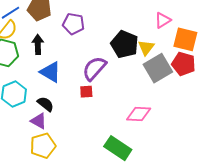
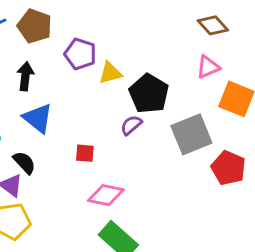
yellow triangle: (146, 48) -> (110, 73), moved, turned 30
red pentagon: (184, 64) -> (228, 168), moved
purple semicircle: (94, 68) -> (131, 125), moved, size x0.6
pink diamond: (139, 114) -> (106, 195), moved

